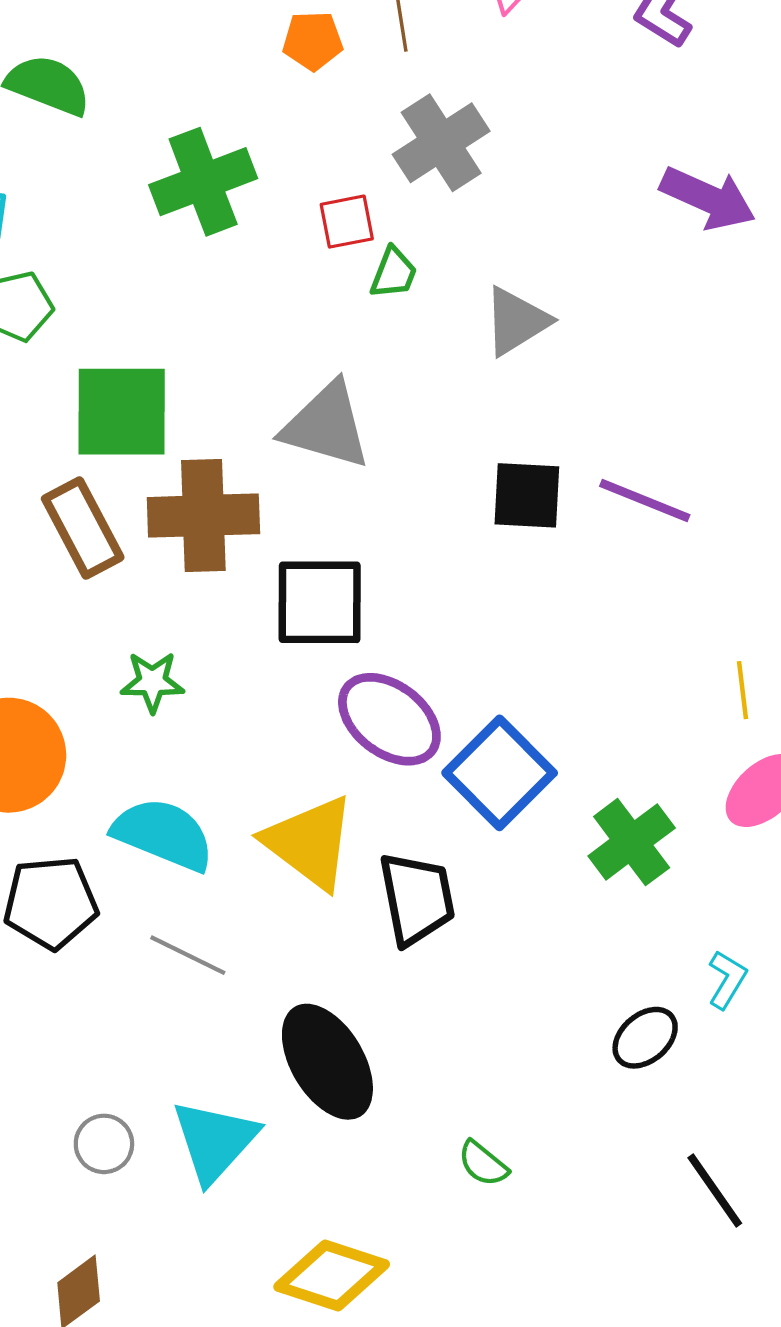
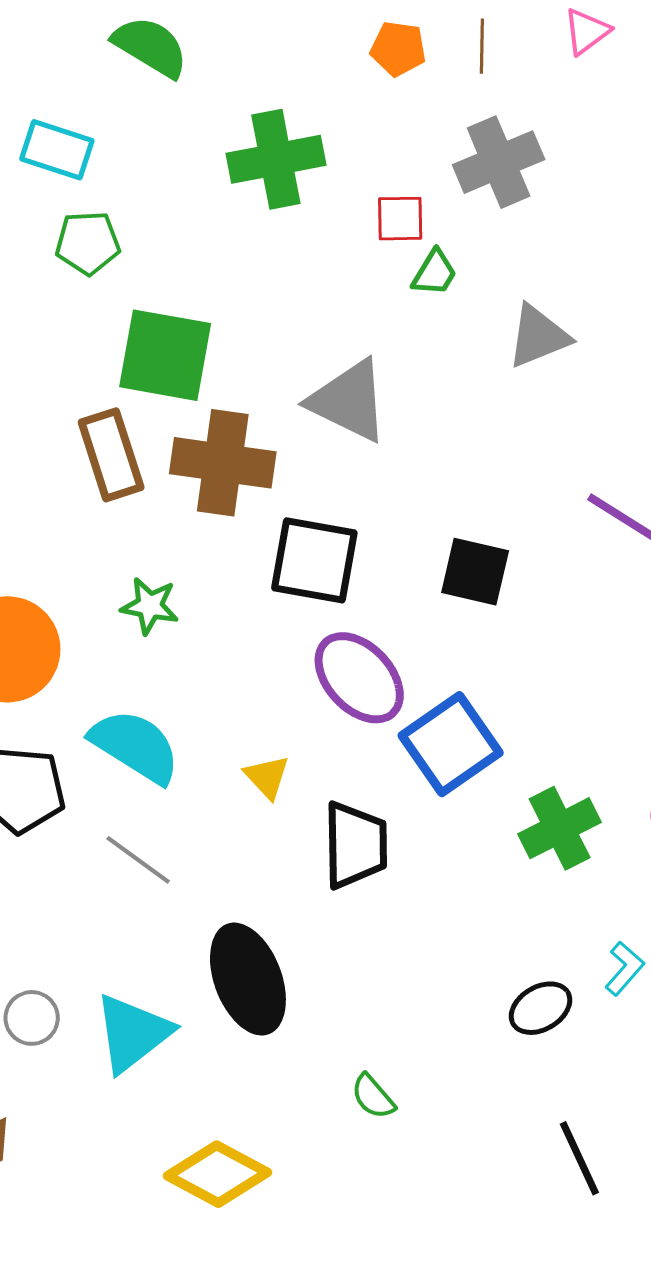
black square: (527, 495) -> (475, 572), moved
yellow triangle: (310, 842) -> (267, 777), size x0.5

